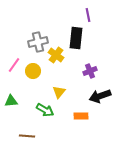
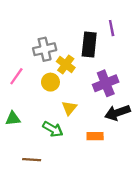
purple line: (88, 15) -> (112, 28), moved
yellow circle: (33, 71) -> (50, 82), moved
purple cross: (90, 71) -> (106, 83), size x1.5

